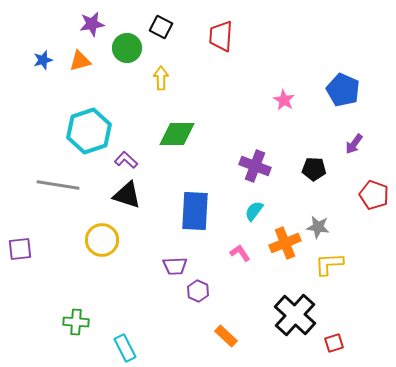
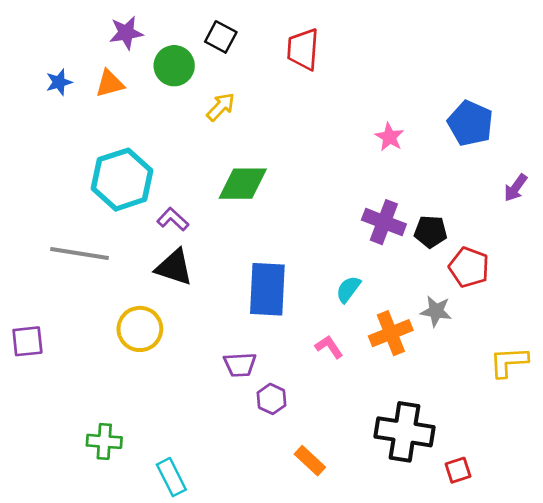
yellow arrow: (161, 78) -> (221, 107), turned 45
purple arrow: (354, 144) -> (516, 188), moved
purple cross: (255, 166) -> (384, 222), moved
red pentagon: (374, 195) -> (469, 267), moved
yellow L-shape: (329, 264) -> (509, 362), moved
black cross: (295, 315) -> (405, 432), turned -33

